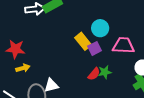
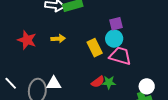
pink trapezoid: (123, 45) -> (120, 56), moved
purple square: (95, 48) -> (116, 24), moved
yellow arrow: (23, 68) -> (58, 39), moved

